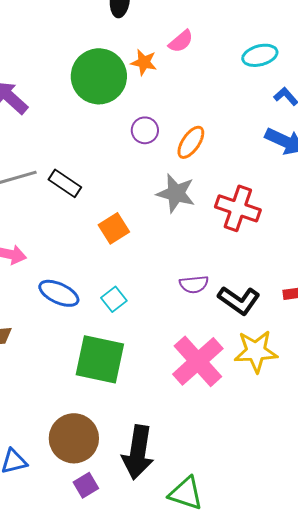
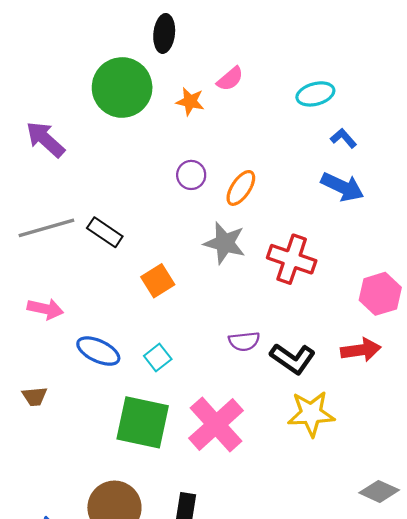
green circle: (99, 76) -> (122, 87), moved
pink cross: (198, 361) -> (216, 424), moved

